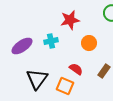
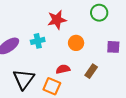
red semicircle: (76, 69) -> (63, 69), turned -48

